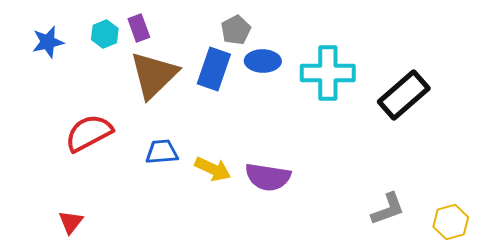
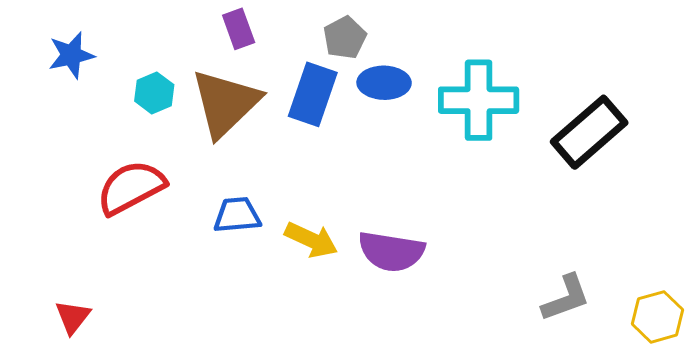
purple rectangle: (139, 28) -> (239, 29), moved
cyan hexagon: (105, 34) -> (154, 93), moved
red triangle: (71, 222) -> (73, 317), moved

